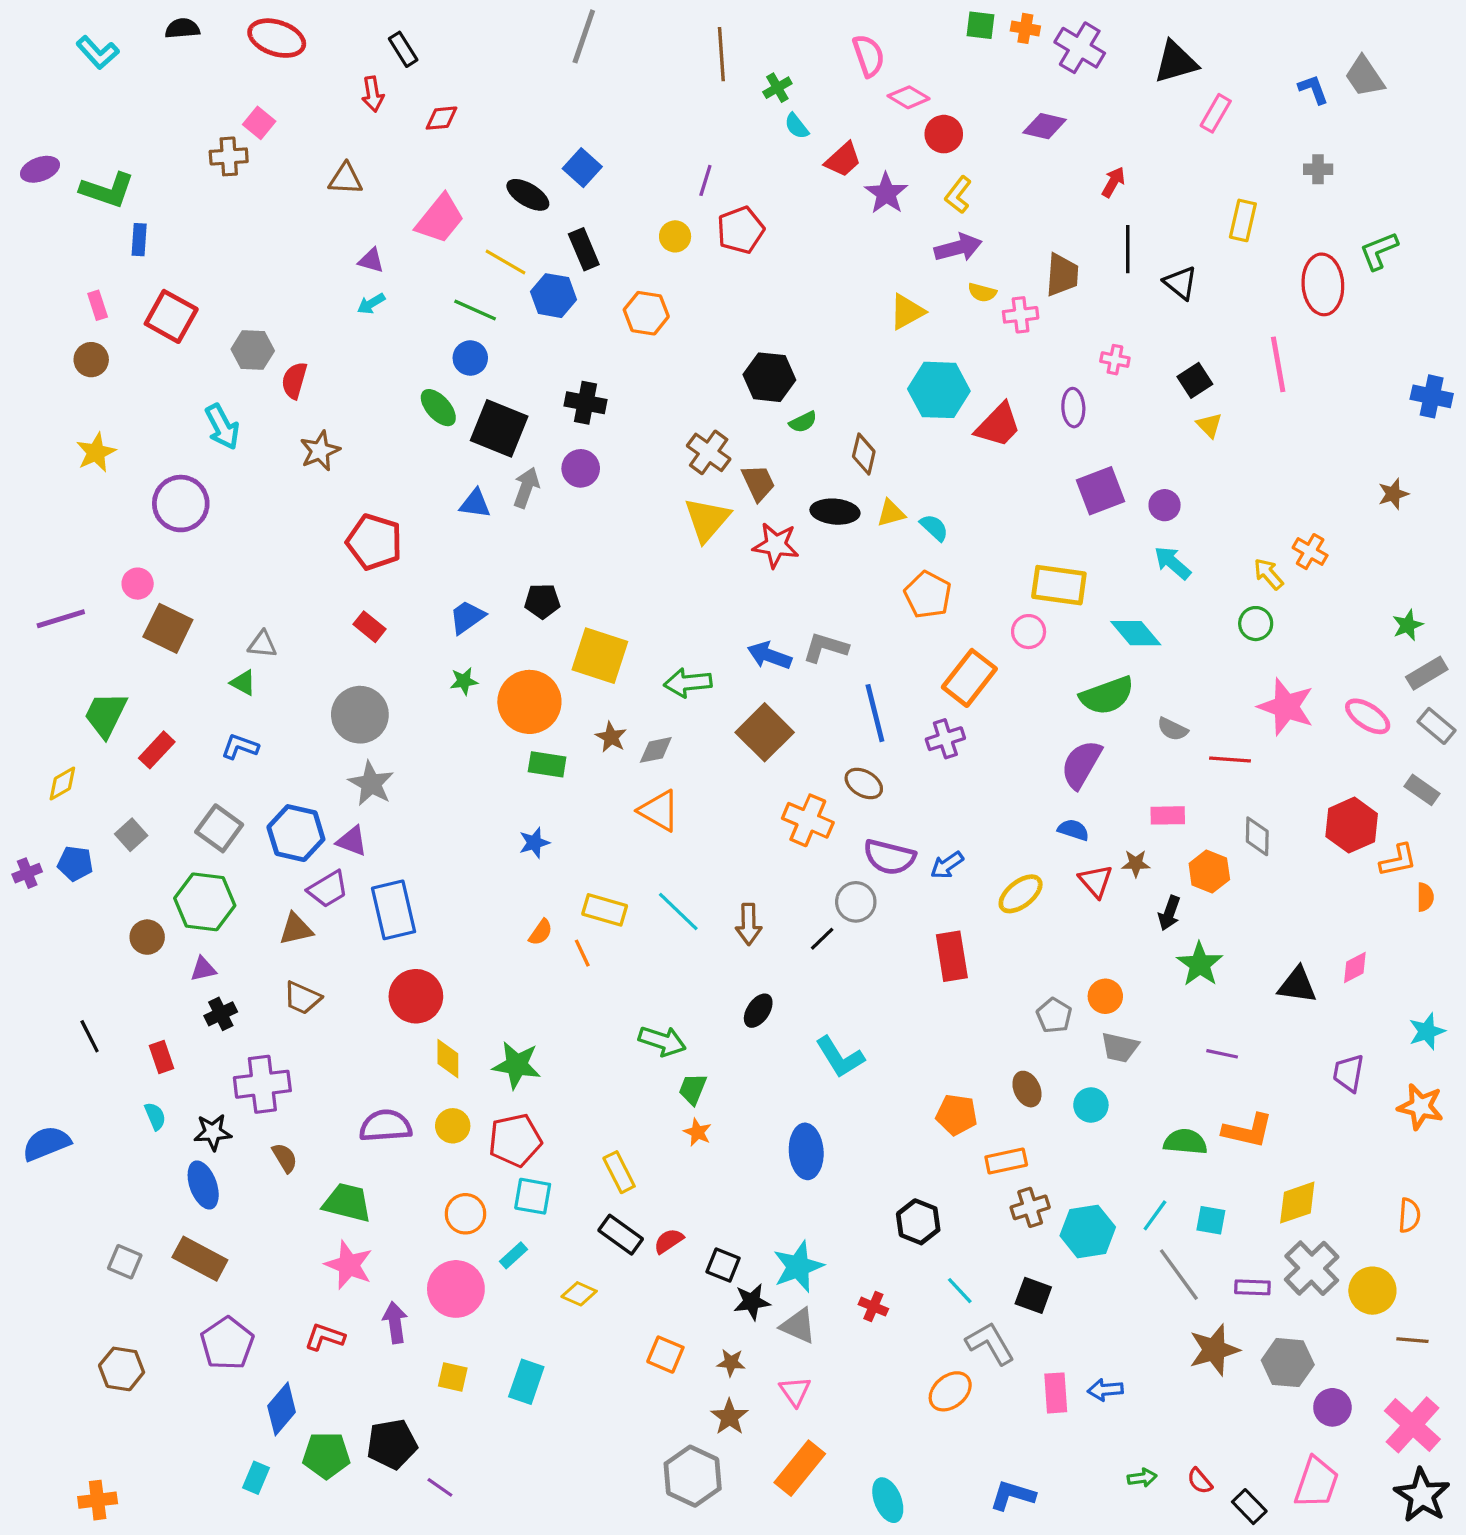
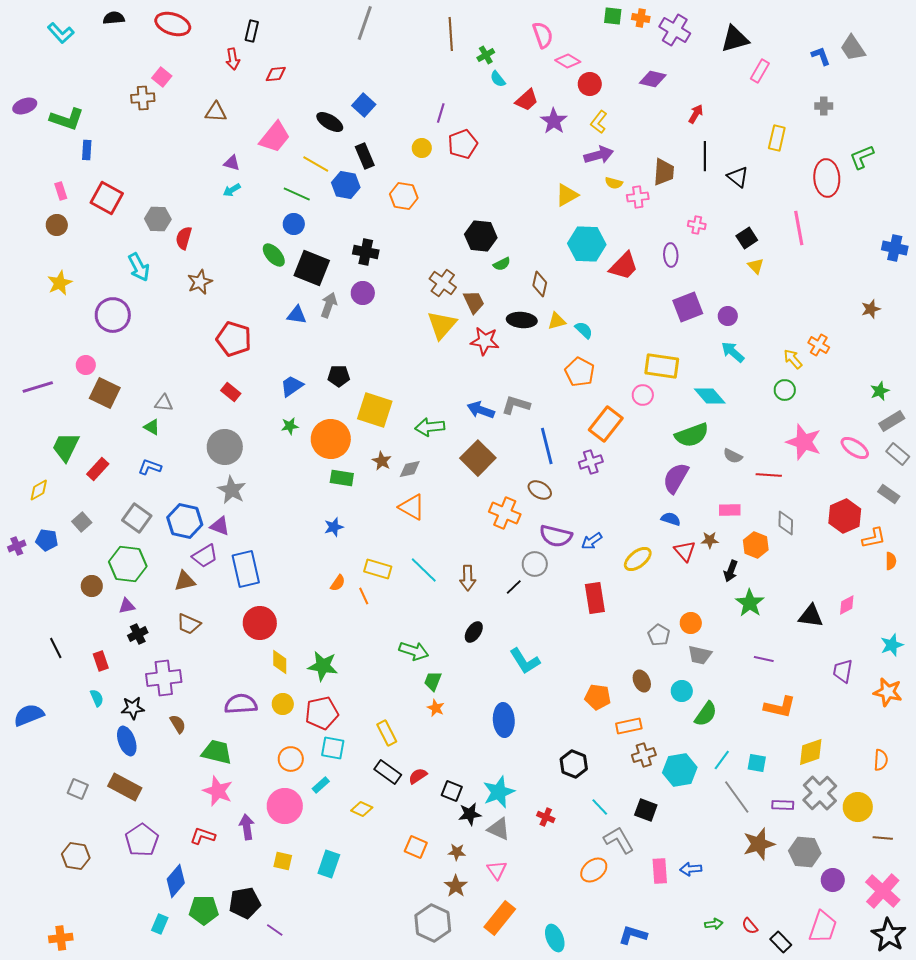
black rectangle: (403, 49) -> (252, 31), turned 45
green semicircle: (1185, 1142) -> (706, 714), moved, turned 120

